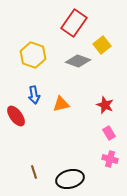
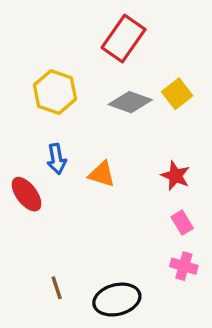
yellow square: (102, 45) -> (177, 94), moved
orange triangle: (61, 104) -> (102, 174), turned 30

